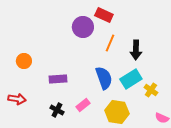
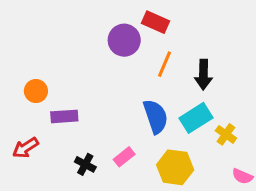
purple rectangle: (58, 79) -> (64, 116), moved
red arrow: (17, 99) -> (25, 148), turned 138

